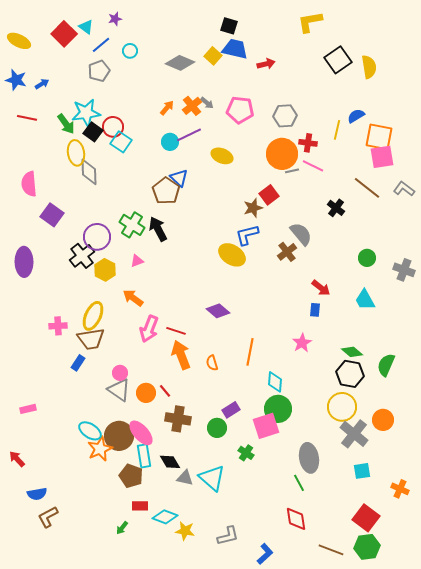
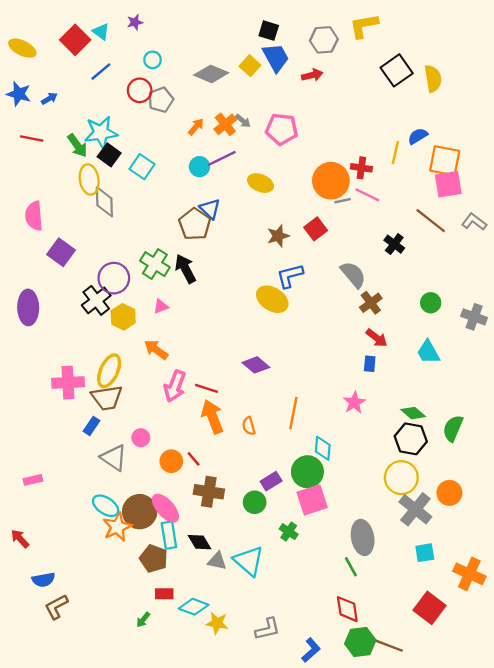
blue line: (101, 45) -> (101, 72), moved
blue trapezoid: (235, 49) -> (276, 57), turned 48
gray pentagon: (99, 71) -> (161, 100), moved
gray hexagon: (285, 116) -> (324, 40), moved
red circle: (113, 127) -> (140, 90), moved
brown star: (253, 208) -> (278, 236), moved
brown cross: (287, 252) -> (371, 303), moved
pink cross: (58, 326) -> (68, 383), size x1.5
gray triangle: (119, 390) -> (114, 458), moved
green circle: (278, 409) -> (307, 472), moved
orange cross: (400, 489) -> (469, 574), size x1.5
green hexagon: (367, 547) -> (360, 642), moved

